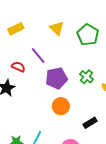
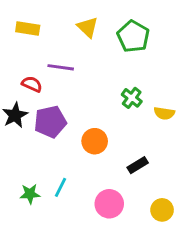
yellow rectangle: (16, 29) -> (28, 29), turned 35
purple line: (38, 55) -> (61, 67), turned -42
purple pentagon: (56, 78) -> (50, 122), moved

